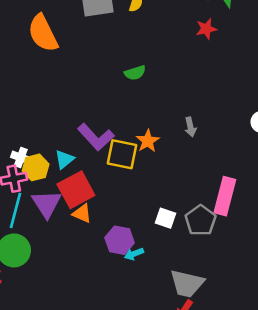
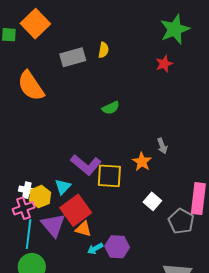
orange star: (148, 141) -> (142, 162), moved
white square: (166, 218) -> (152, 201), moved, turned 30
cyan arrow: (134, 254) -> (95, 249), moved

